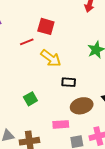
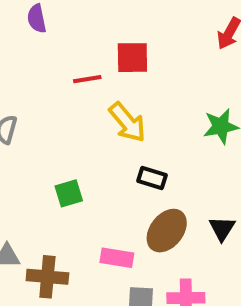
red square: (46, 26) -> (132, 58), turned -30
brown ellipse: (82, 106) -> (167, 231), turned -50

